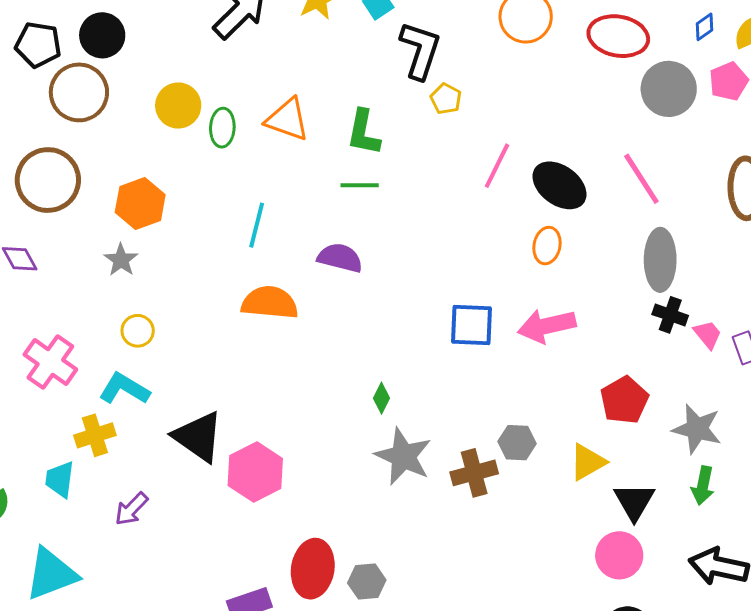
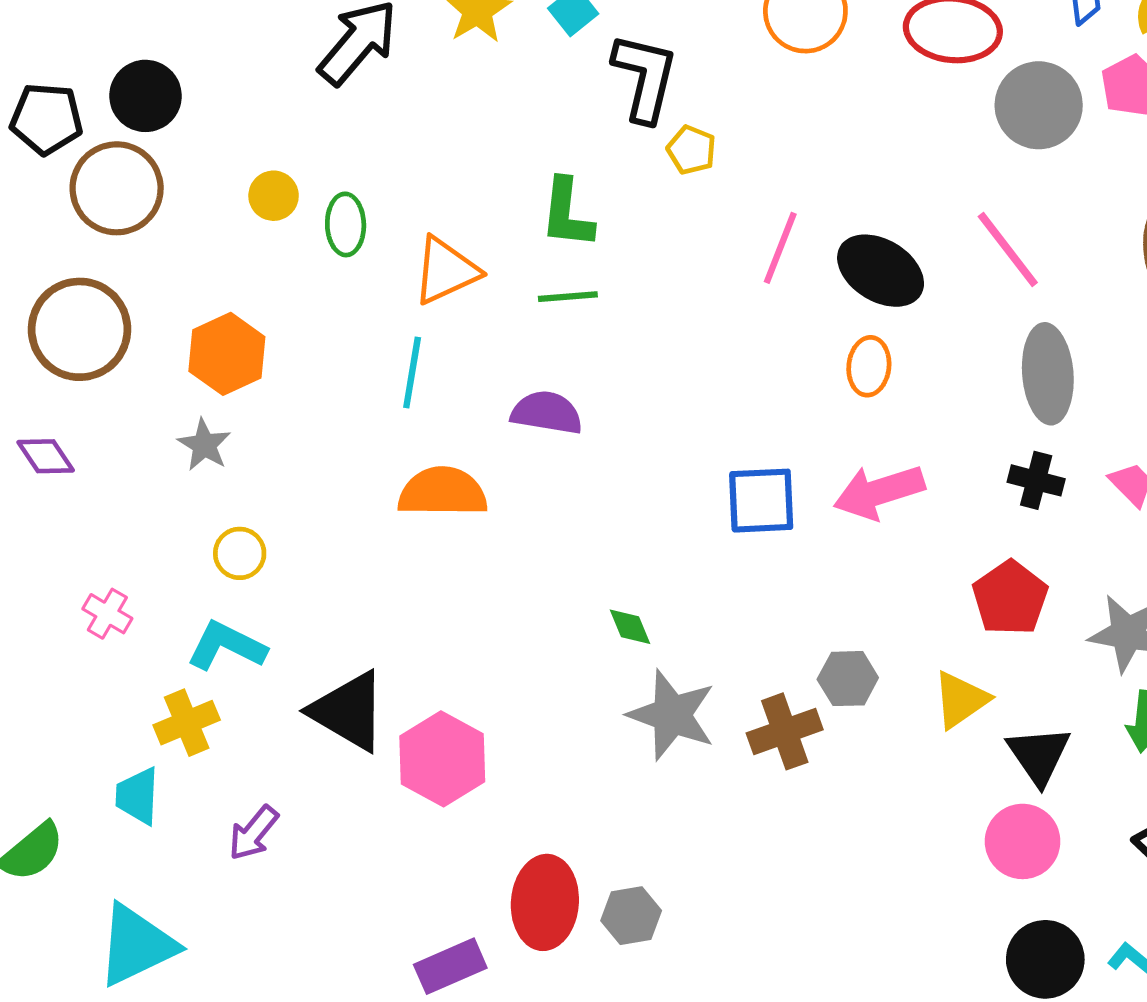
yellow circle: (178, 106) -> (274, 196), size x0.7
orange triangle: (287, 119) -> (446, 271), moved, turned -39
black cross: (670, 315) -> (1036, 480), moved
pink cross: (50, 362) -> (107, 614), size x0.6
green diamond: (381, 398) -> (630, 627), turned -44

